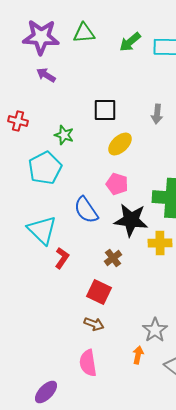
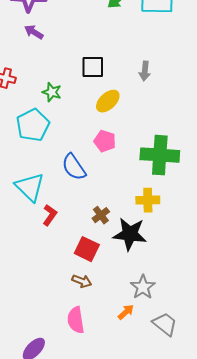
black star: (131, 220) -> (130, 234), moved
orange arrow: (138, 355) -> (126, 312), turned 36

